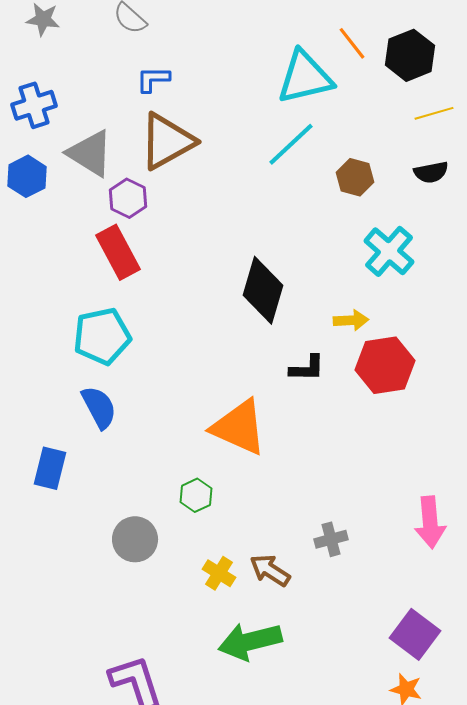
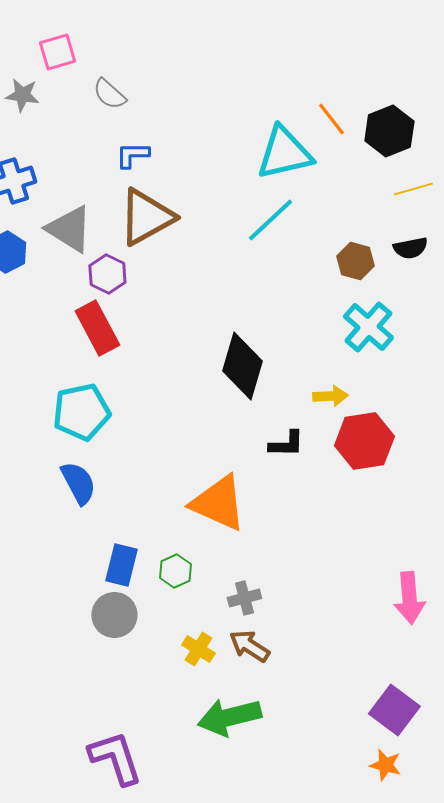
brown hexagon: (355, 177) -> (355, 261), moved
blue rectangle: (50, 468) -> (121, 565), moved
gray cross: (331, 539) -> (244, 598), moved

